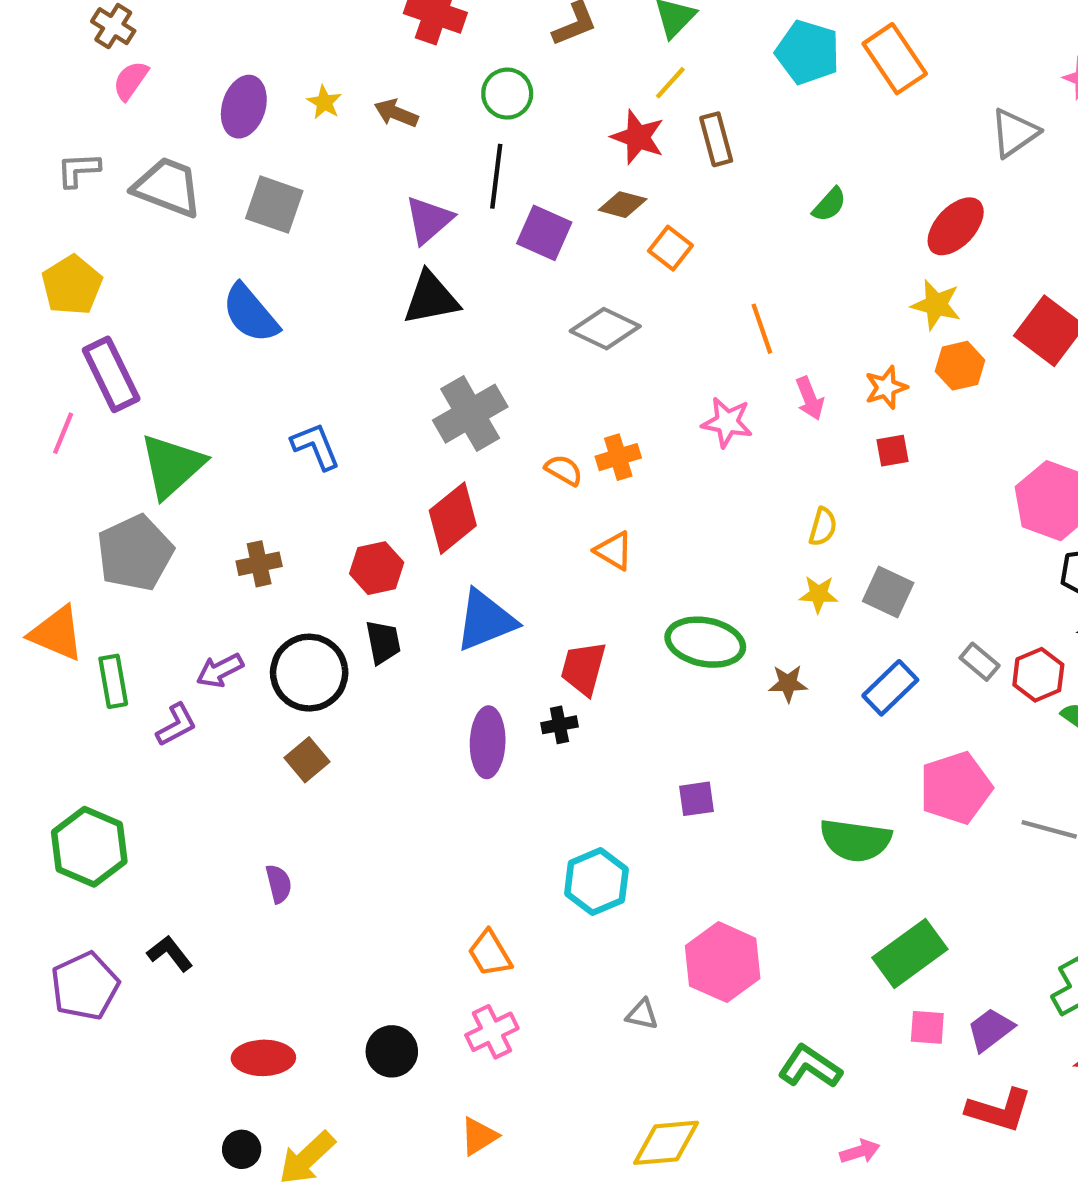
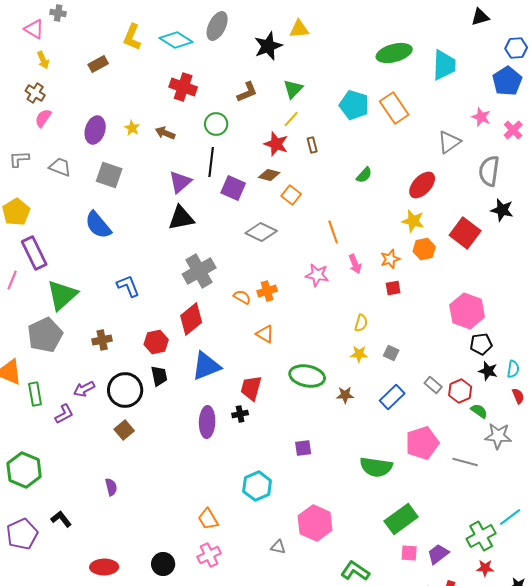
brown rectangle: (716, 139) -> (312, 145), size x0.7
gray trapezoid: (168, 187) -> (60, 167), size x0.7
gray square: (888, 592) -> (391, 353), size x0.7

